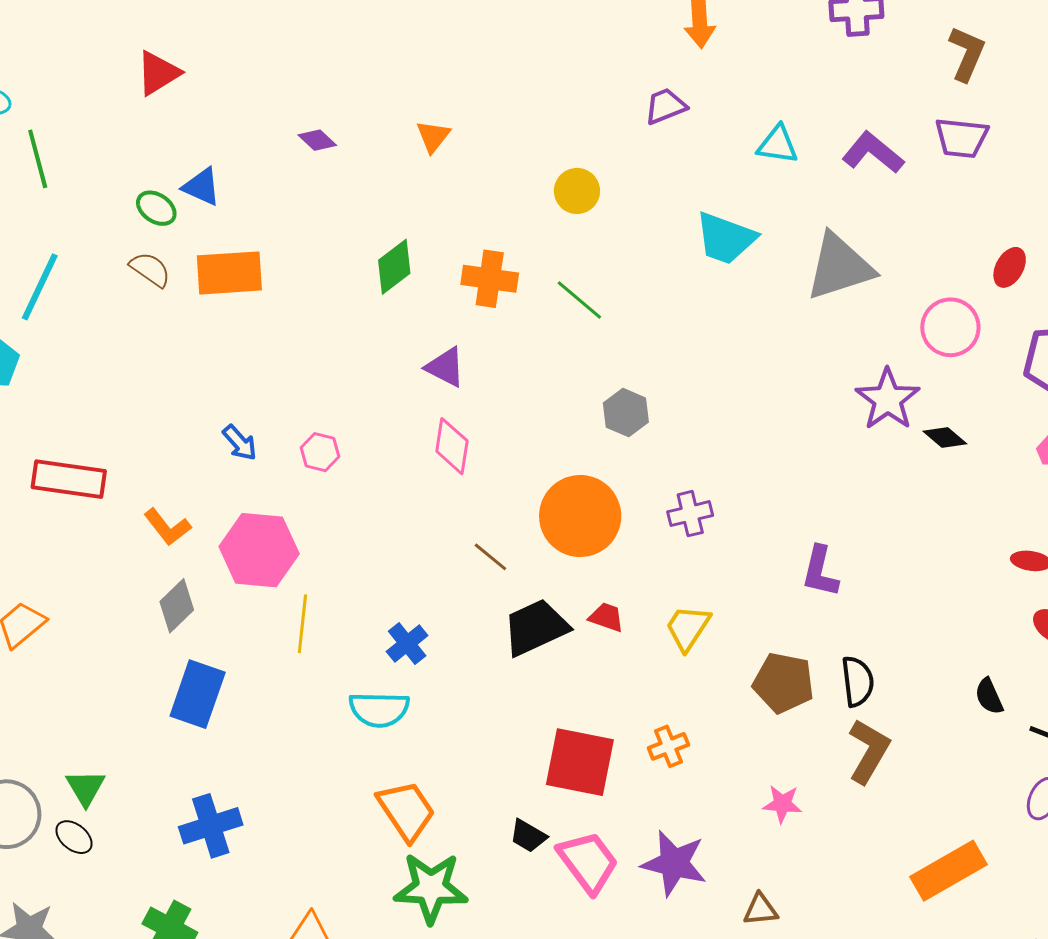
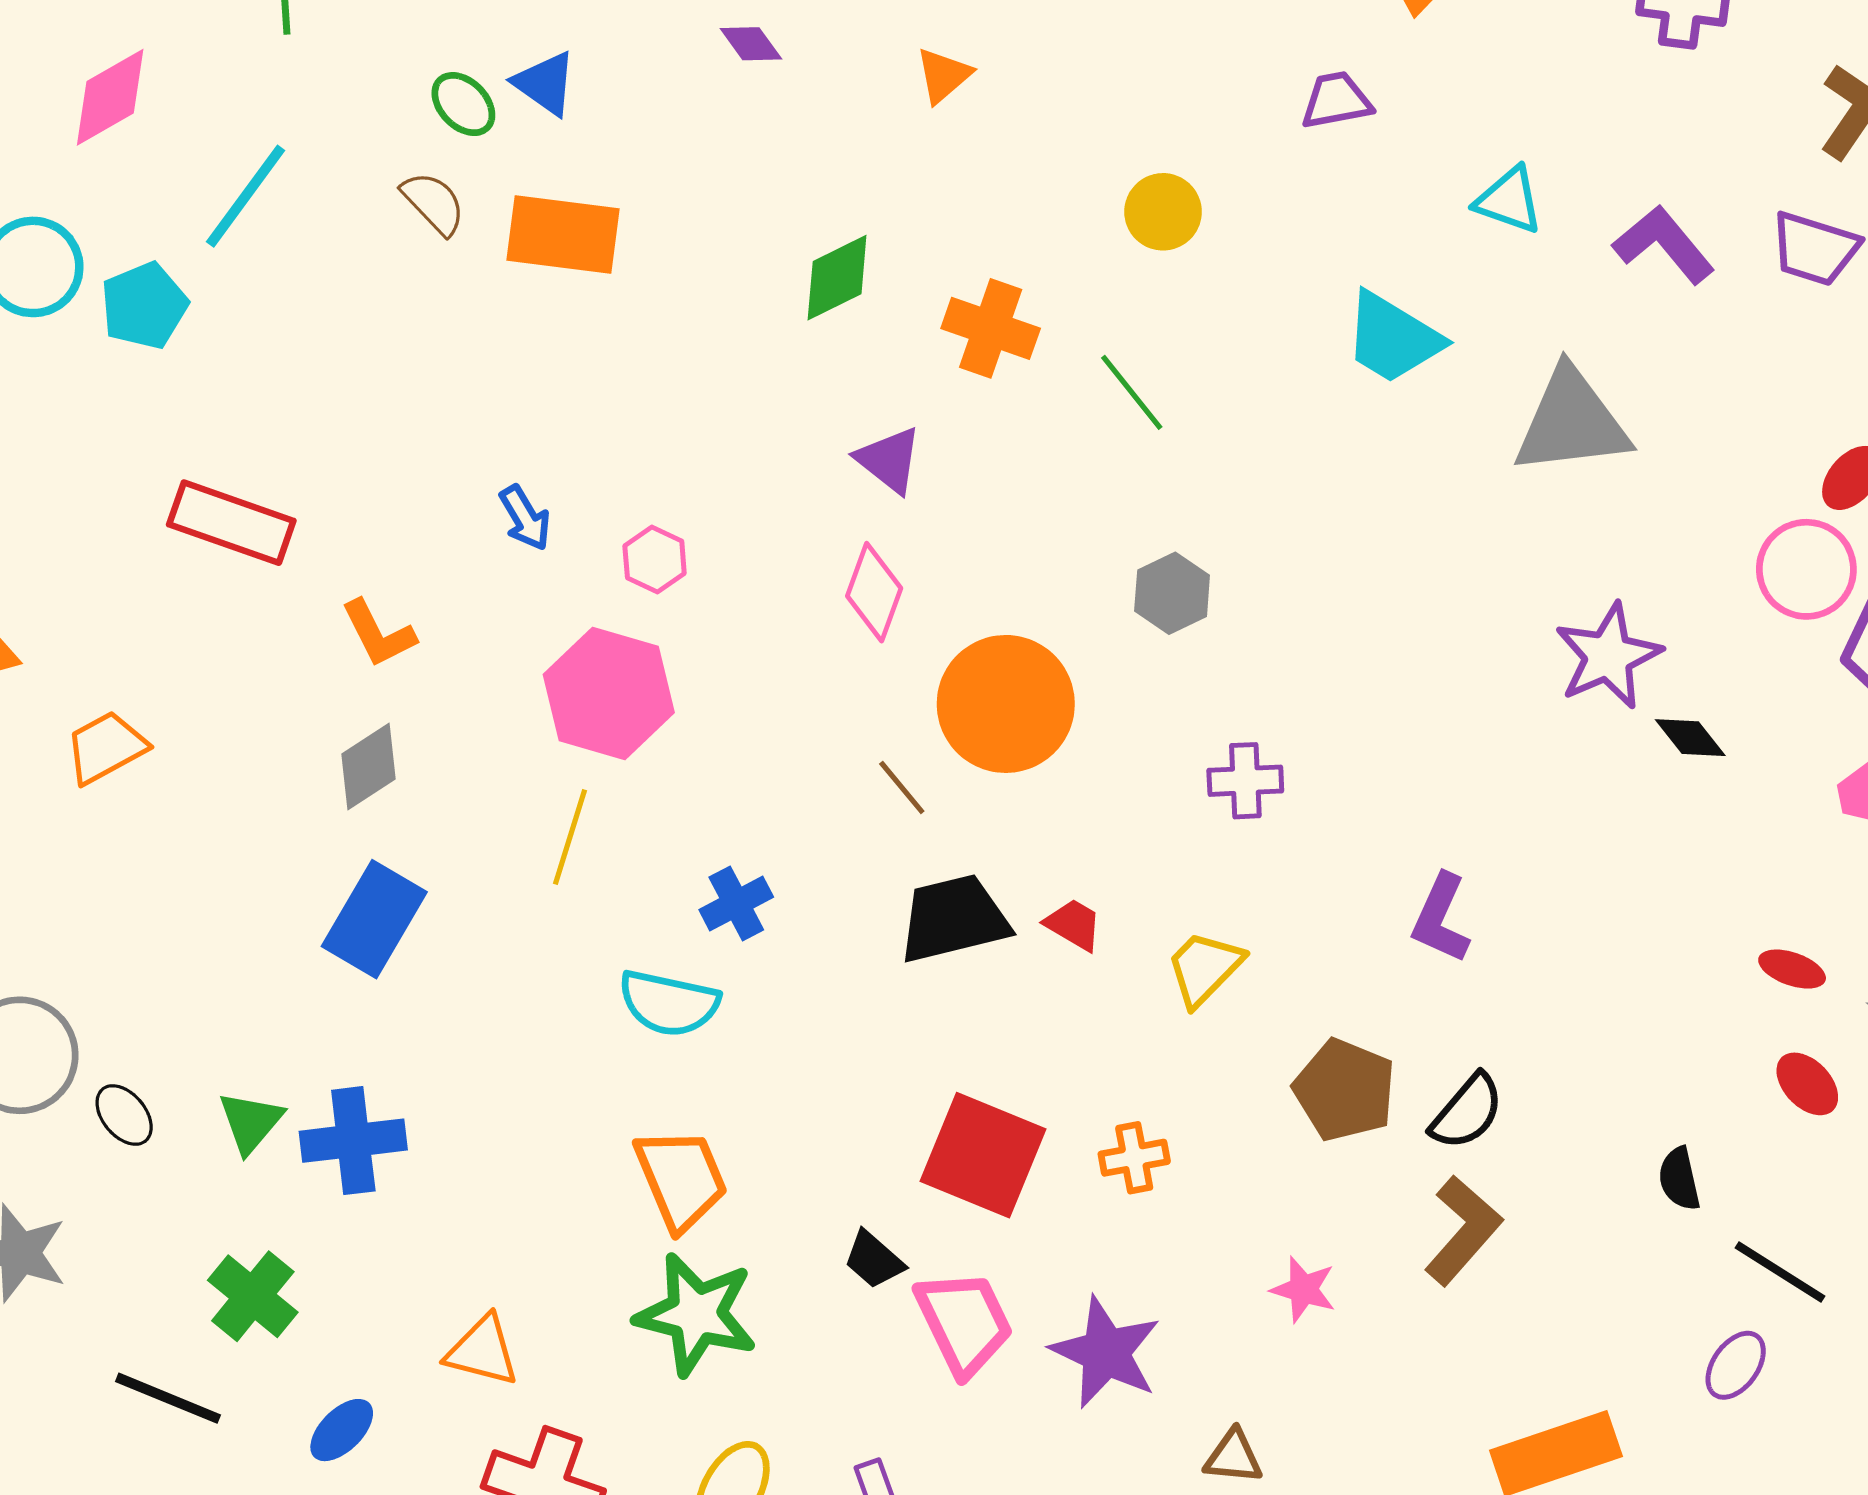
pink circle: (950, 327) -> (1806, 569), moved
orange circle: (580, 516) -> (1006, 704), moved
pink hexagon: (259, 550) -> (609, 693), moved
black semicircle: (858, 681) -> (1467, 1112), turned 36
green triangle: (85, 788) -> (251, 1122), moved

